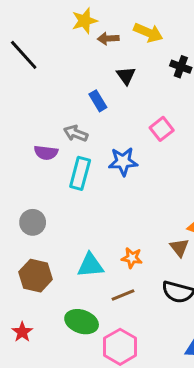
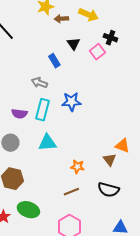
pink square: (162, 129) -> (97, 52), moved
purple semicircle: (46, 153) -> (19, 114), moved
cyan triangle: (90, 265) -> (47, 143), moved
green ellipse: (82, 322) -> (28, 210), moved

